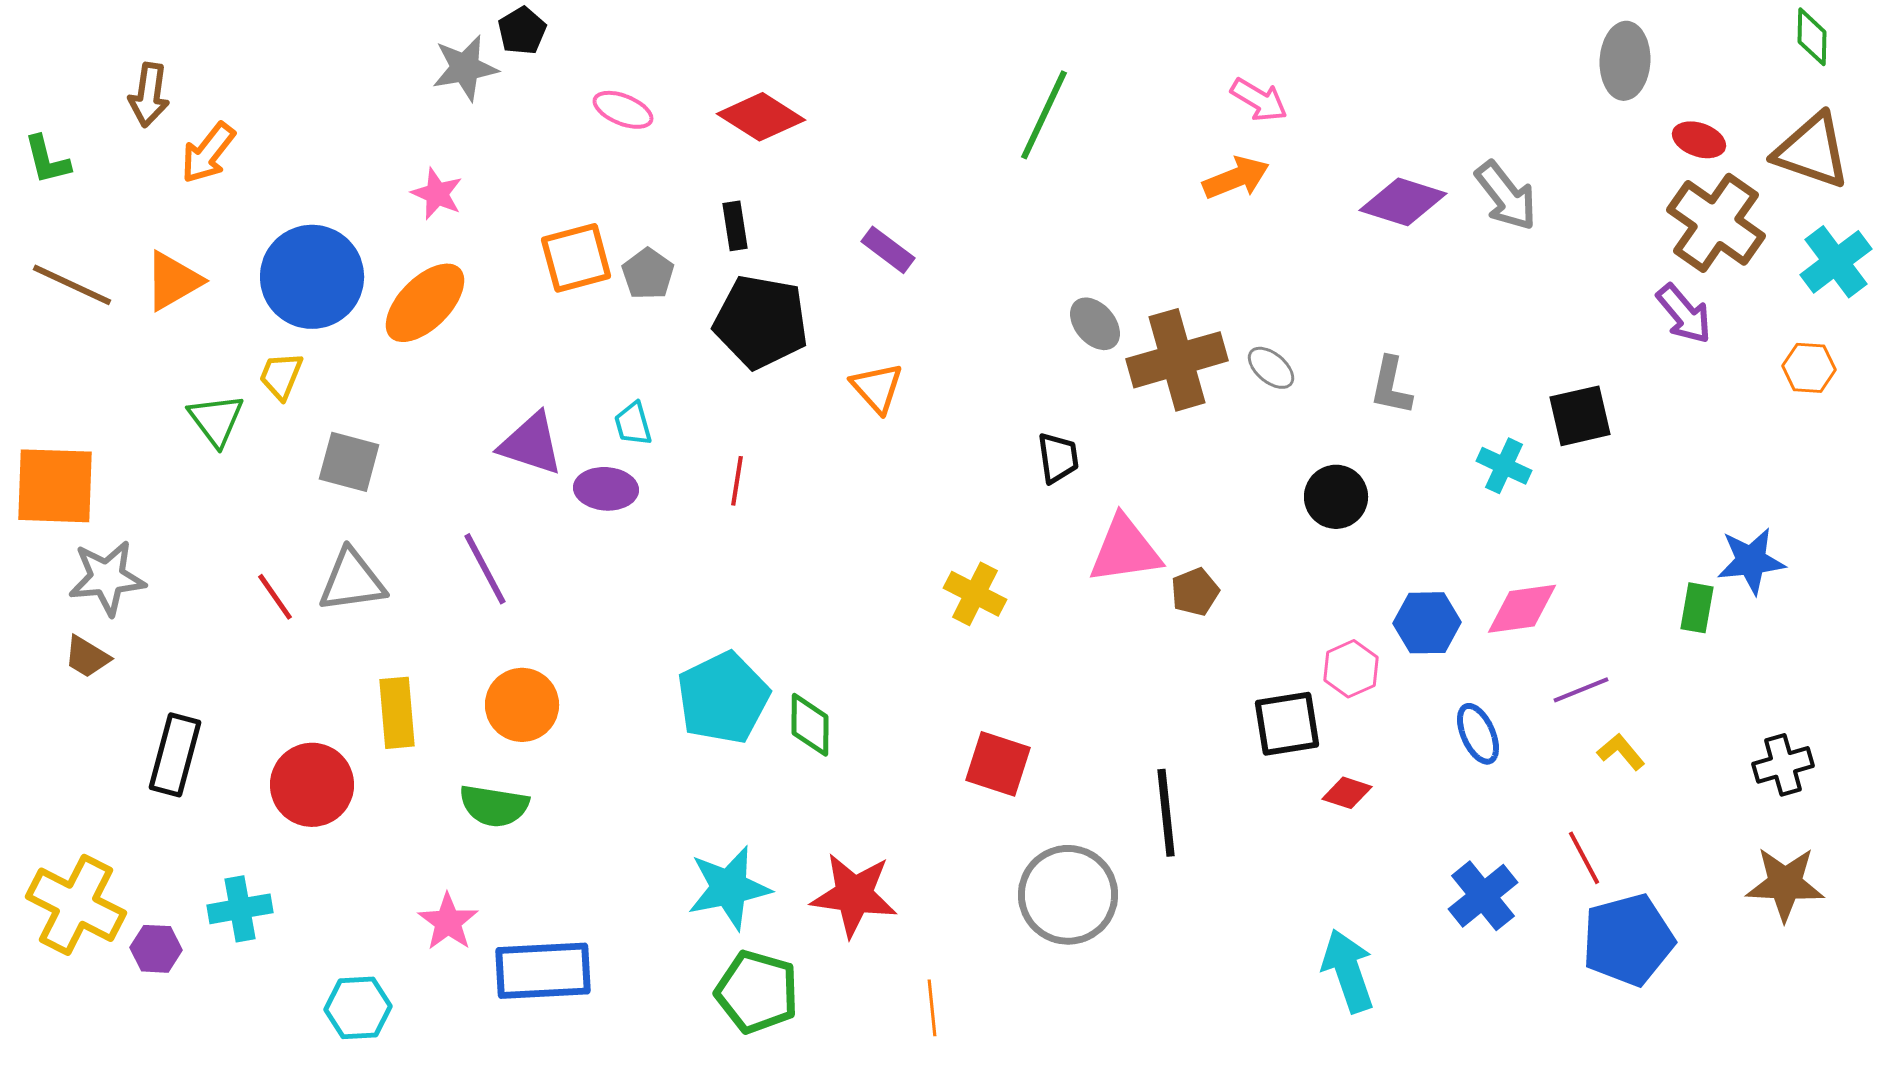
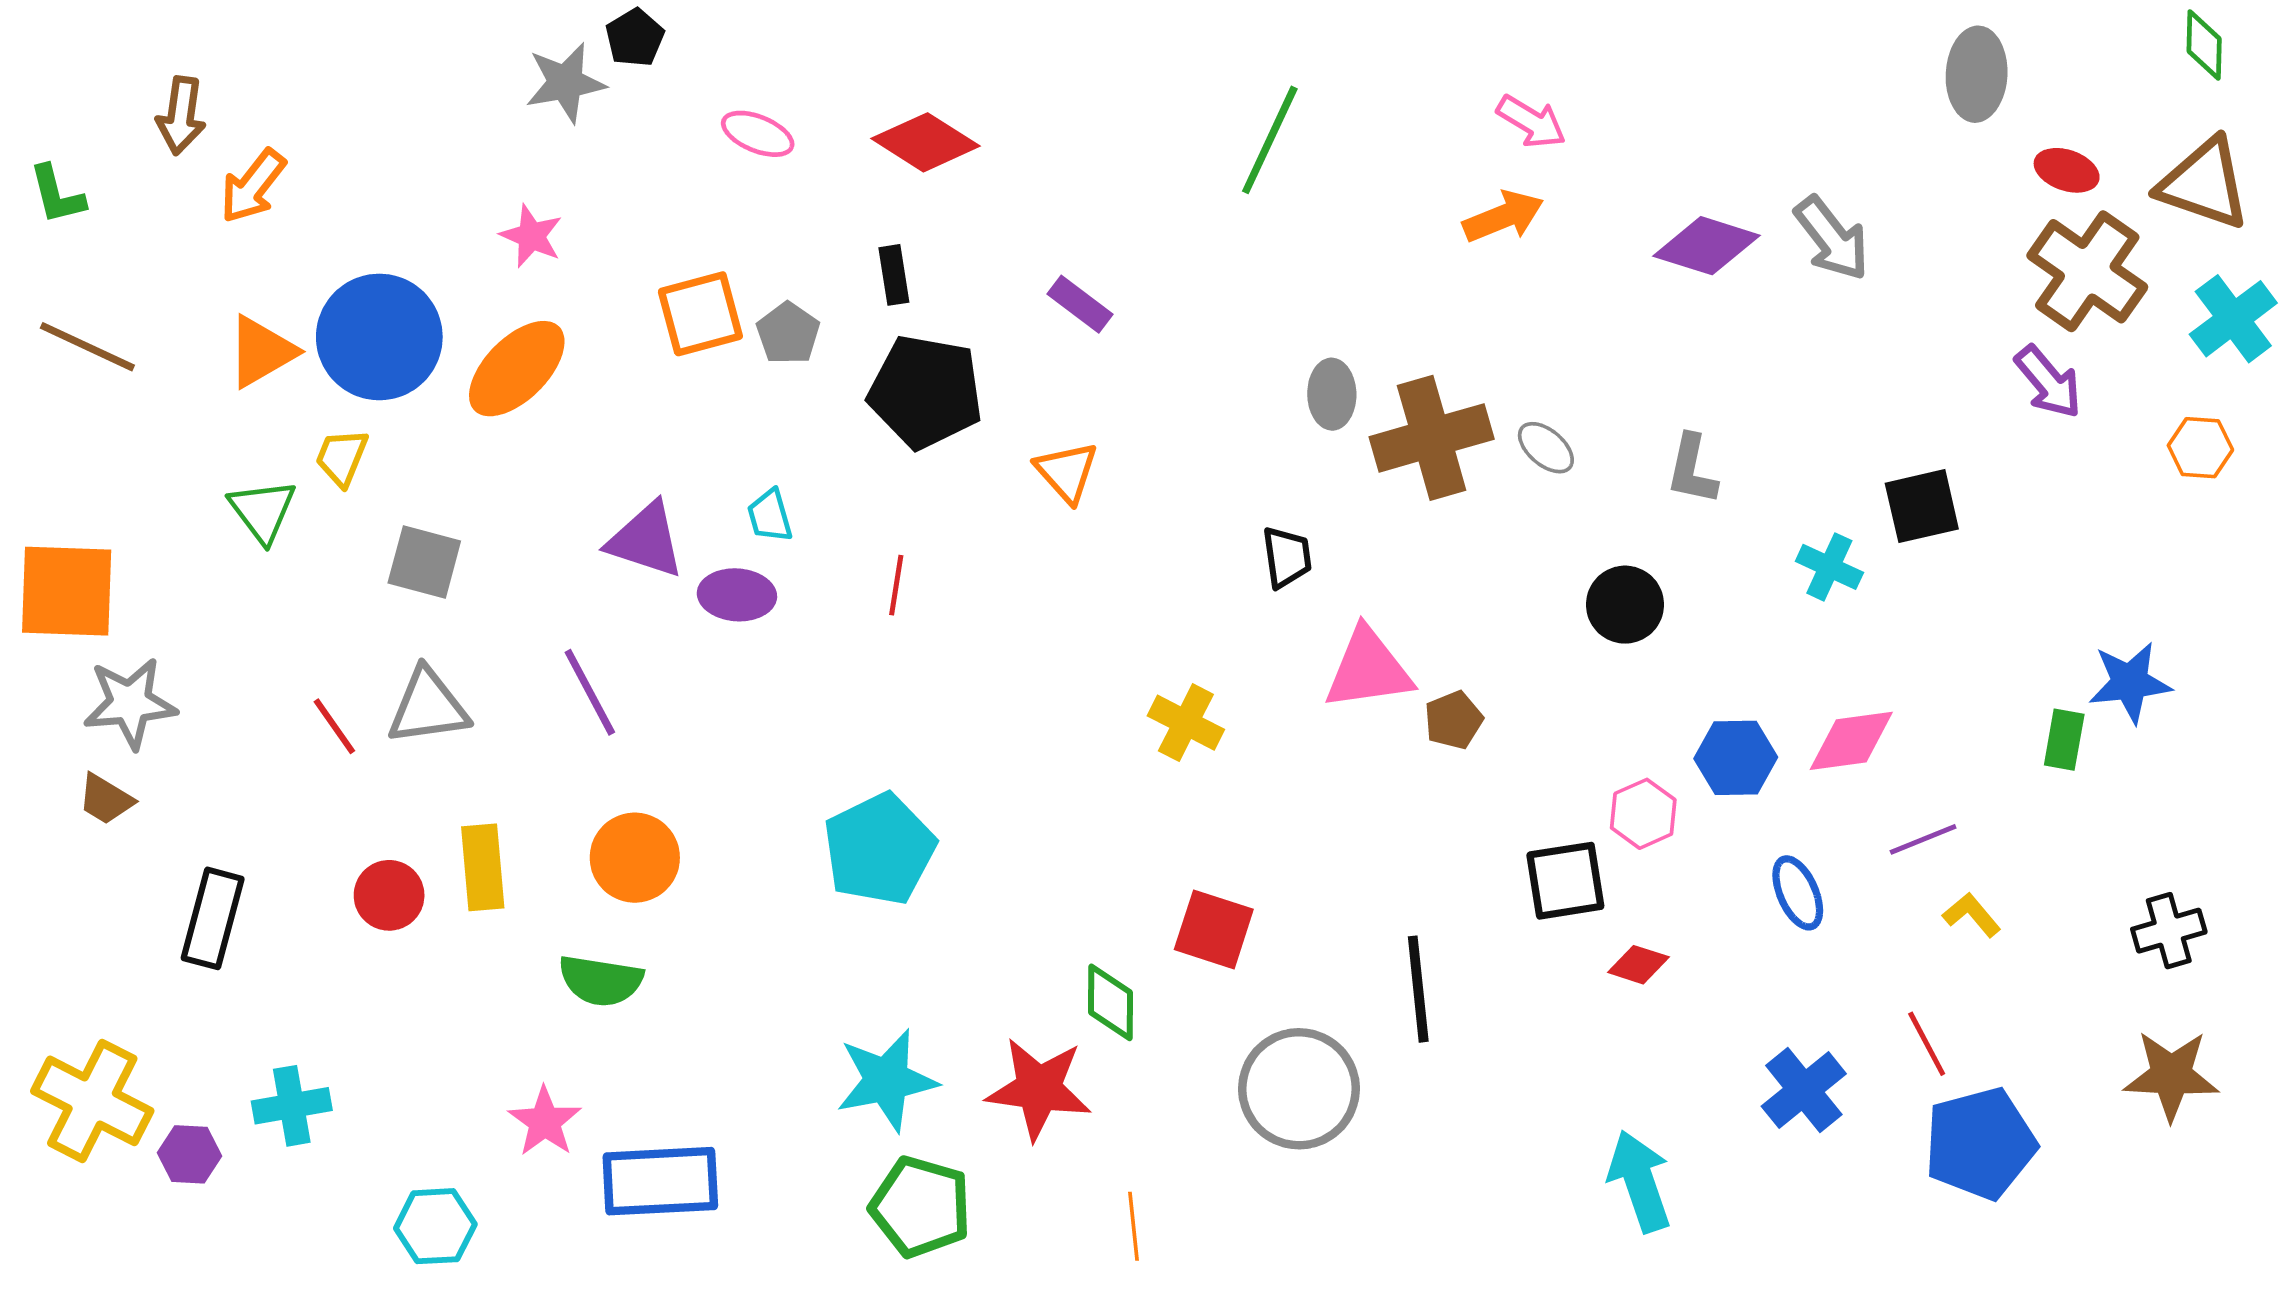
orange triangle: (173, 281) -> (261, 352), moved
gray ellipse: (1095, 324) -> (1332, 394), turned 40
green diamond: (810, 725) -> (1110, 1002), moved
red circle: (312, 785) -> (389, 895), moved, size x0.7

